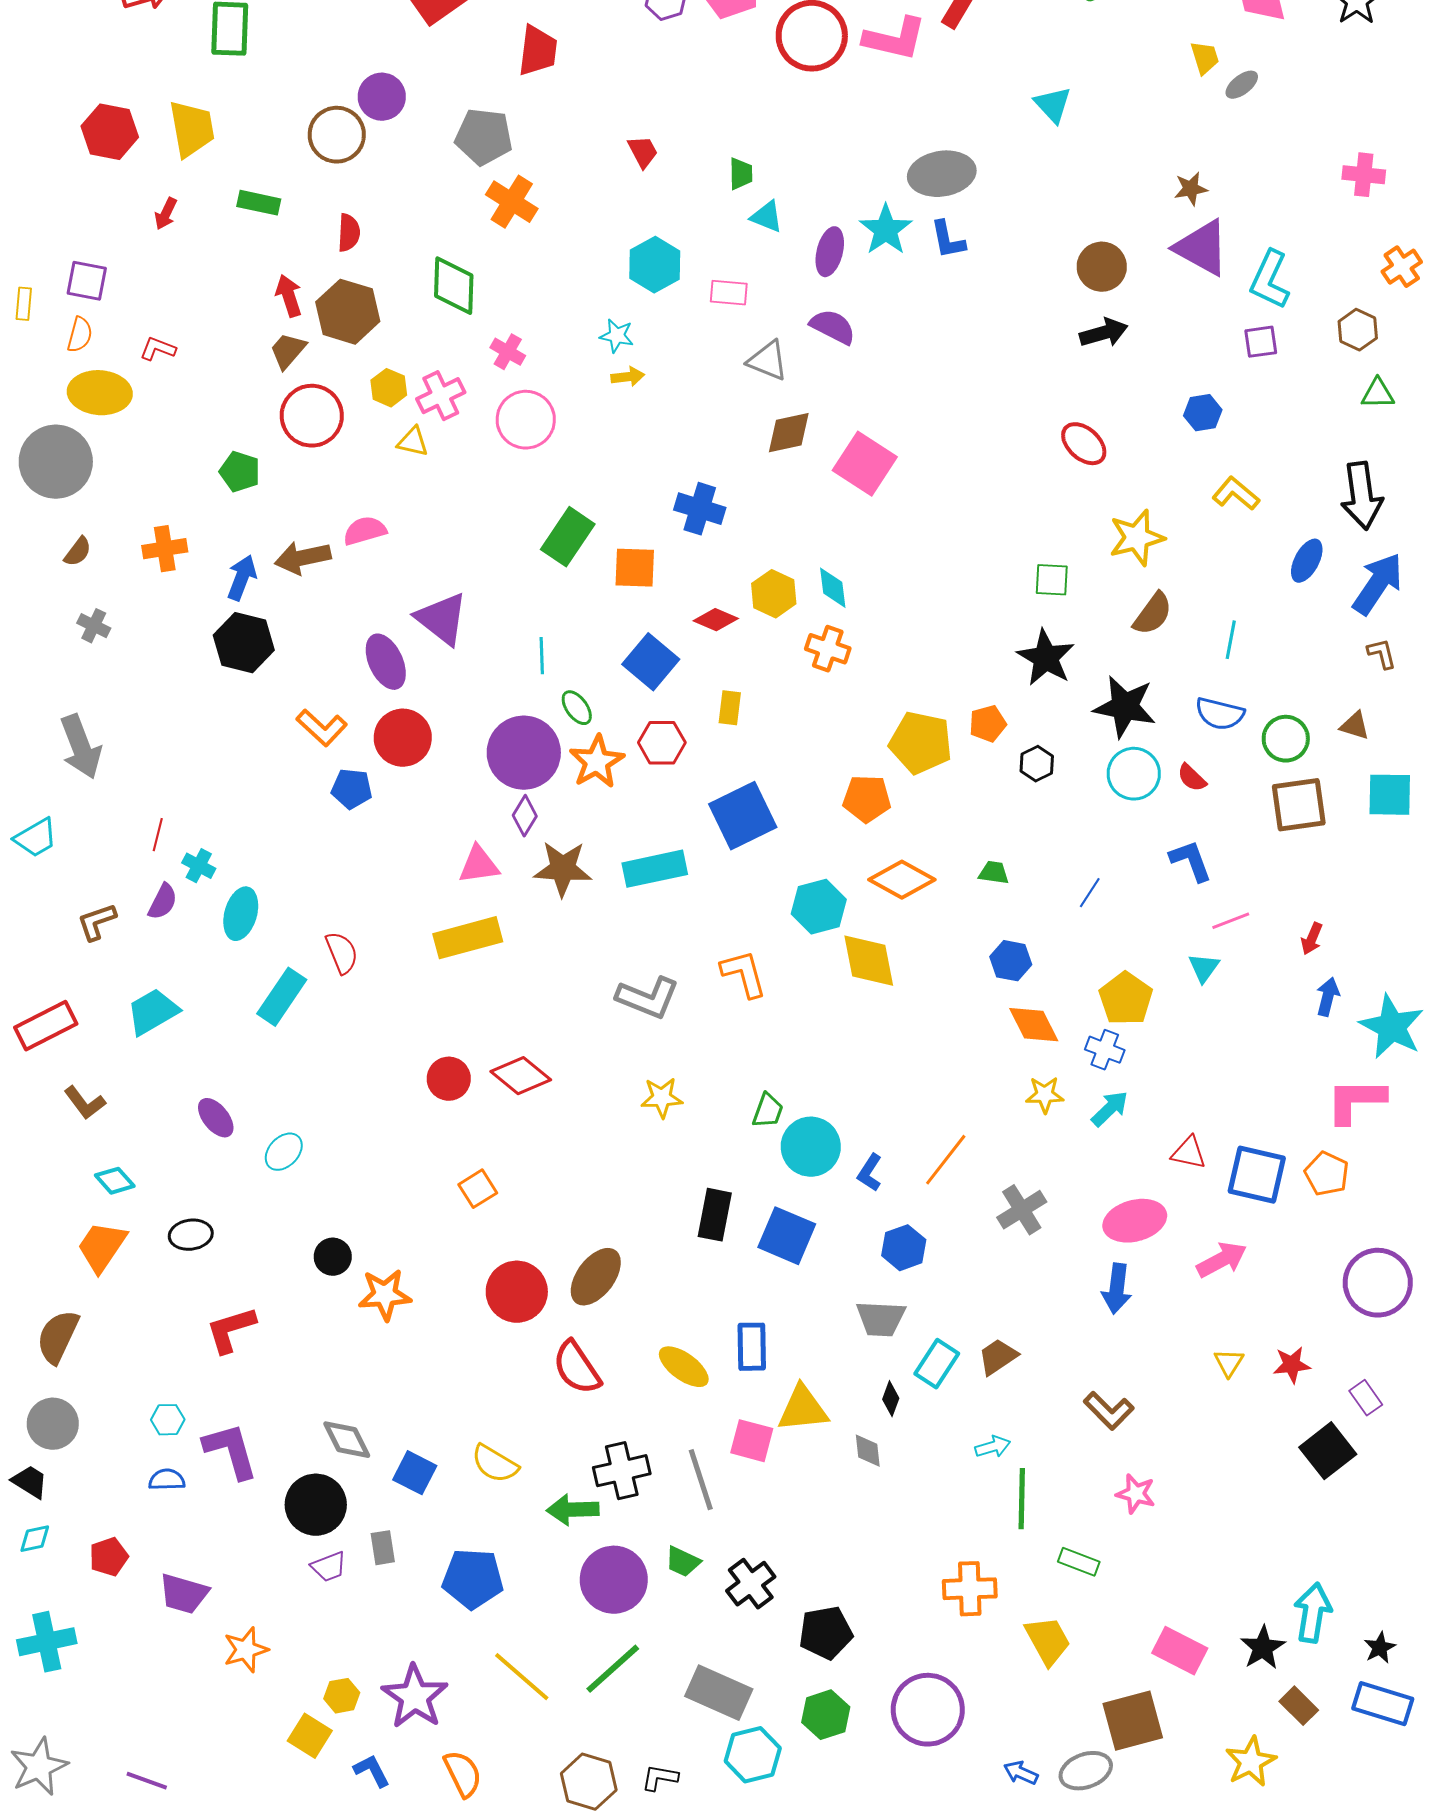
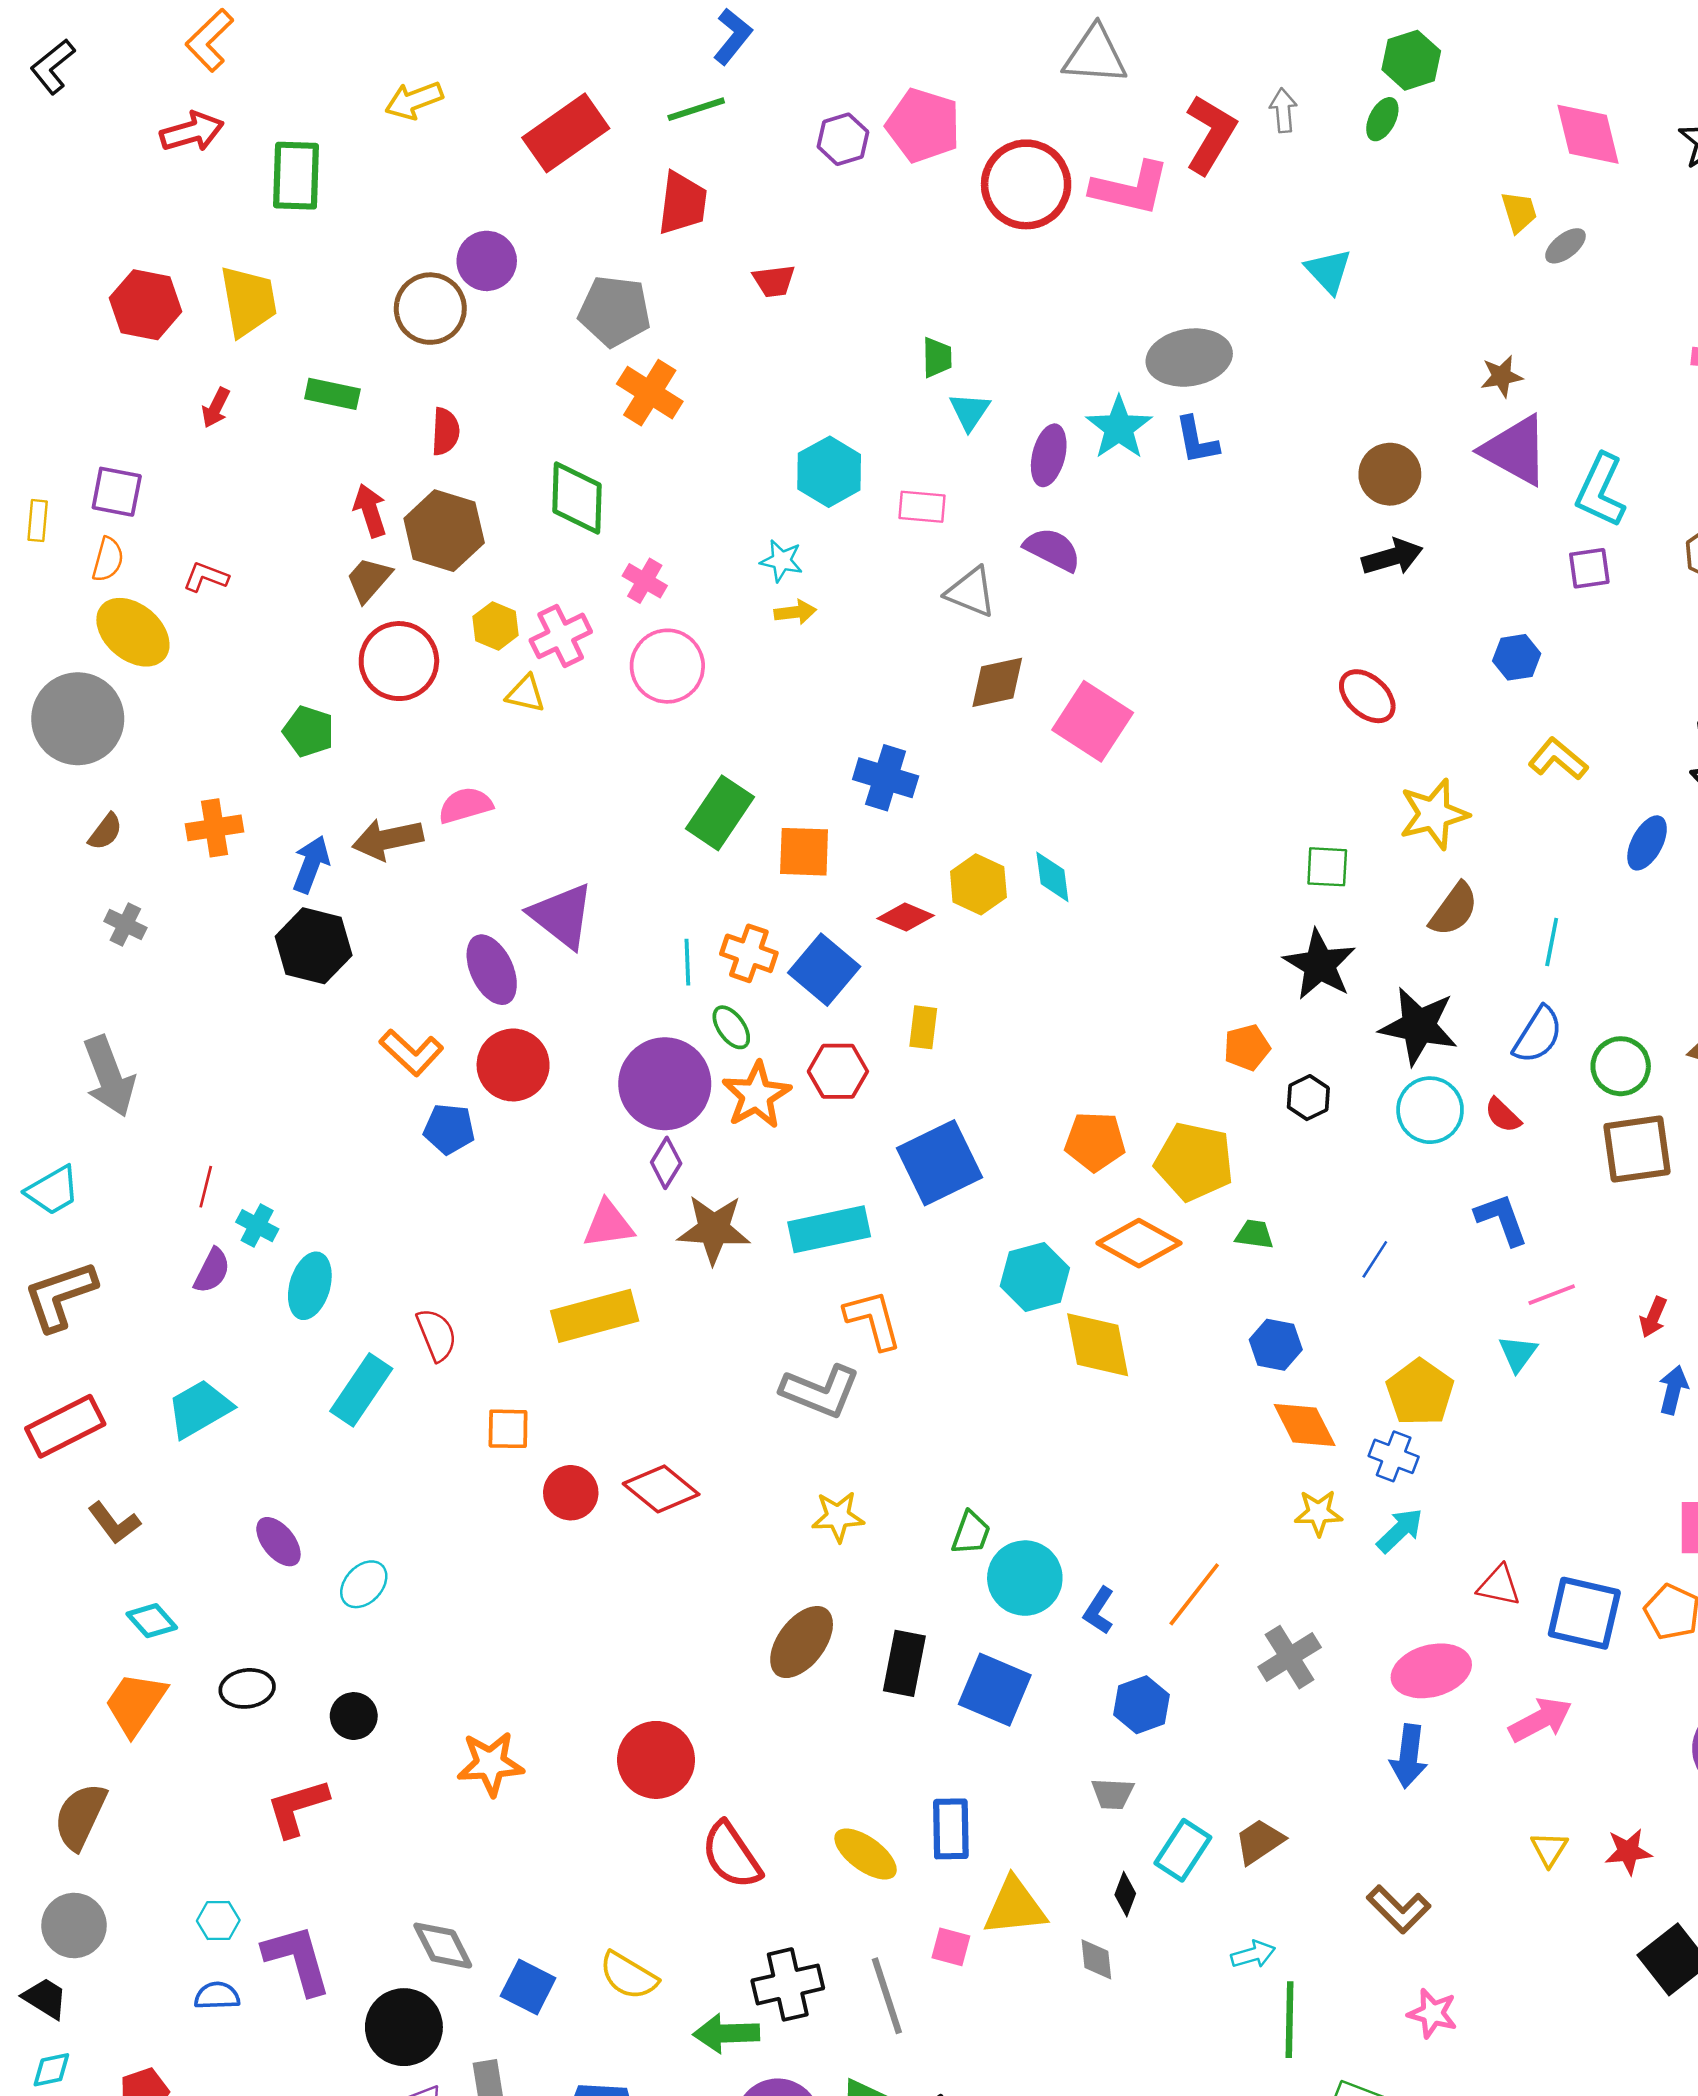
red trapezoid: (643, 152) -> (774, 281), moved, turned 111
cyan triangle: (767, 217) -> (970, 411), turned 42
yellow ellipse: (100, 393) -> (133, 632), turned 36
orange cross: (828, 649) -> (749, 953), moved
blue semicircle: (1220, 714) -> (1538, 1035), turned -72
yellow pentagon: (921, 743) -> (1194, 1162), moved
brown L-shape: (97, 922) -> (60, 1296), moved, size x1.5
orange L-shape: (744, 974) -> (873, 1320), moved
orange square: (478, 1189) -> (508, 1429), moved, turned 33
black circle: (333, 1257) -> (354, 1716), moved
brown ellipse: (596, 1277) -> (802, 1642), moved
gray trapezoid: (881, 1319) -> (1113, 1794), size x0.7
pink square: (752, 1441) -> (951, 1947), size x0.7

